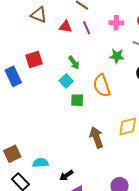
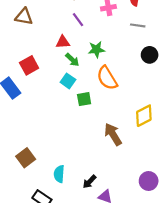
red triangle: (66, 27) -> (63, 42), moved
green star: (117, 56) -> (96, 49), moved
brown square: (12, 154) -> (26, 158), moved
cyan semicircle: (40, 163) -> (59, 174), turned -70

